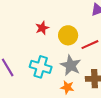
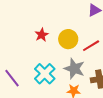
cyan cross: (41, 67) -> (45, 74), turned 35

